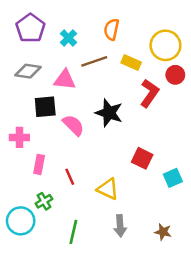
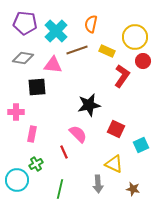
purple pentagon: (30, 28) -> (25, 23), turned -30
cyan cross: (68, 38) -> (56, 31), size x1.6
black star: (109, 113) -> (89, 105), moved, turned -30
pink semicircle: (73, 125) -> (78, 134), moved
red line: (70, 177) -> (64, 152), moved
yellow triangle: (108, 189) -> (114, 164), moved

